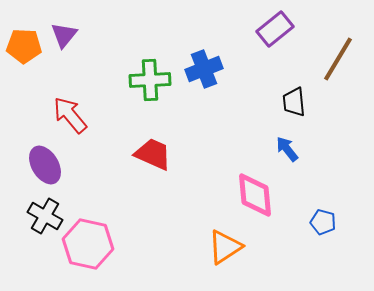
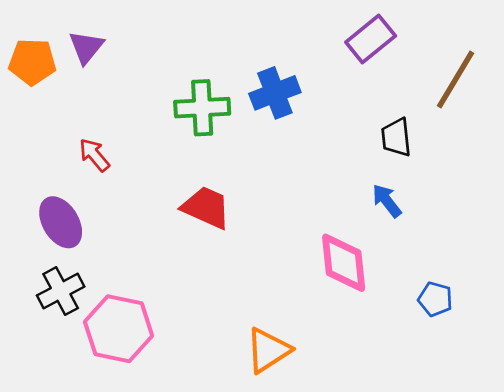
red arrow: (70, 115) -> (94, 155), size x0.7
black cross: (45, 216) -> (61, 291), turned 32
orange triangle: (225, 247) -> (268, 350), moved

